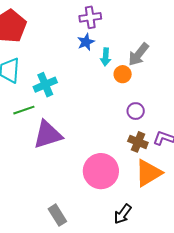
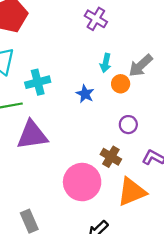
purple cross: (90, 17) -> (96, 19), turned 30
blue star: (86, 42) -> (85, 94), moved, turned -30
brown cross: (138, 142) -> (111, 157), moved

